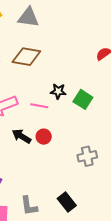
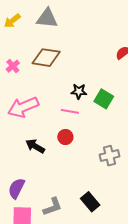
pink line: (39, 106) -> (70, 111), moved
black arrow: (22, 136) -> (35, 146), moved
gray L-shape: (29, 206) -> (53, 207), turned -100

